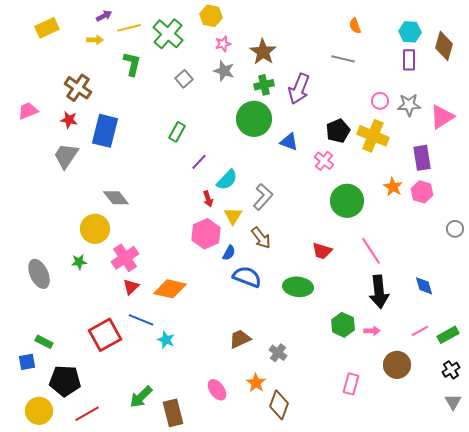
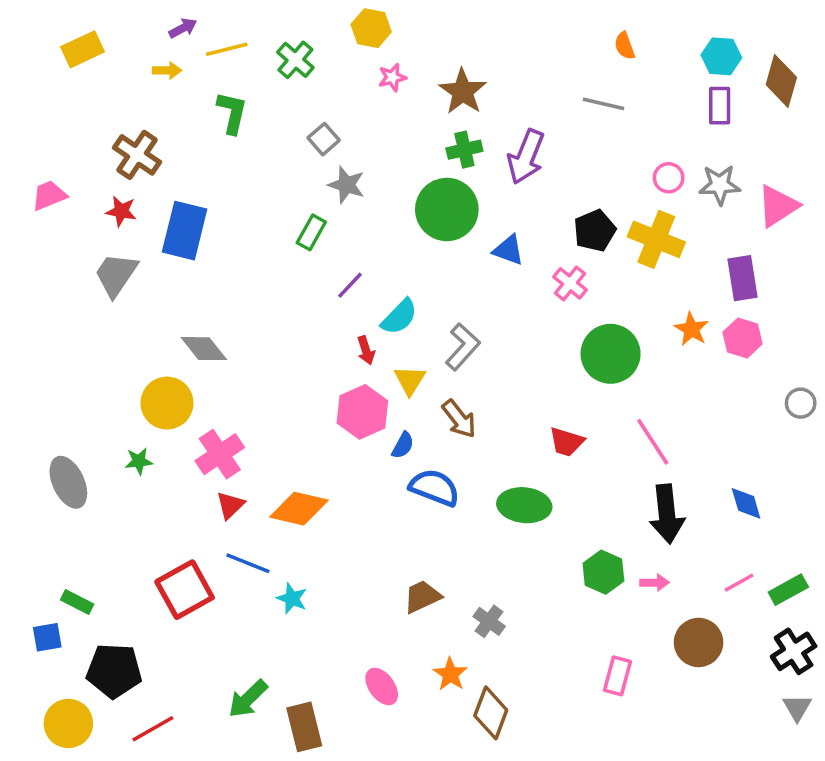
green cross: (168, 34) -> (295, 60), size x0.7
gray star: (224, 71) -> (346, 185), moved
black cross: (451, 370) -> (794, 651), size x1.4

